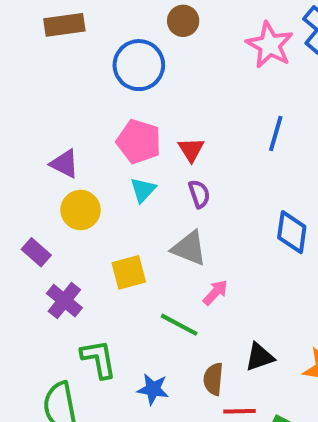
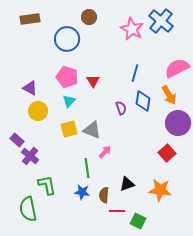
purple semicircle: (199, 194) -> (121, 108), moved
blue diamond: (292, 232) -> (143, 101), moved
purple rectangle: (36, 252) -> (17, 140), moved
yellow square: (129, 272) -> (69, 129), moved
green line: (179, 325) -> (87, 168), turned 54
blue star: (153, 389) -> (82, 192), moved

